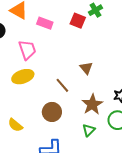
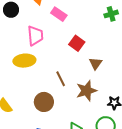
red square: (78, 21) -> (77, 43), moved
brown triangle: (86, 68) -> (96, 64), moved
brown star: (92, 104) -> (86, 91), moved

